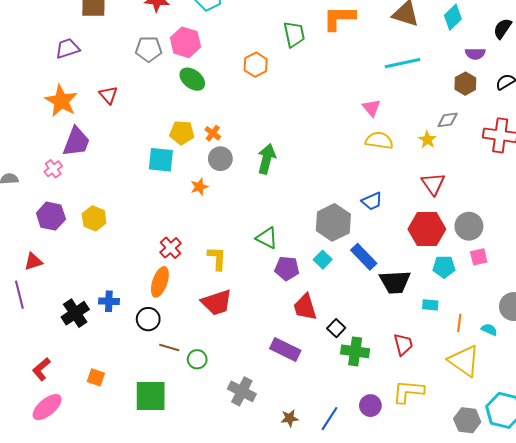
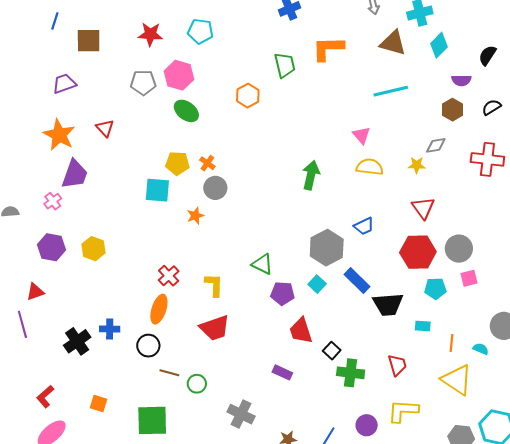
yellow star: (427, 140) -> (417, 165), turned -30
green arrow: (267, 159) -> (311, 175), moved
purple rectangle: (285, 350) -> (282, 372), size x0.7

